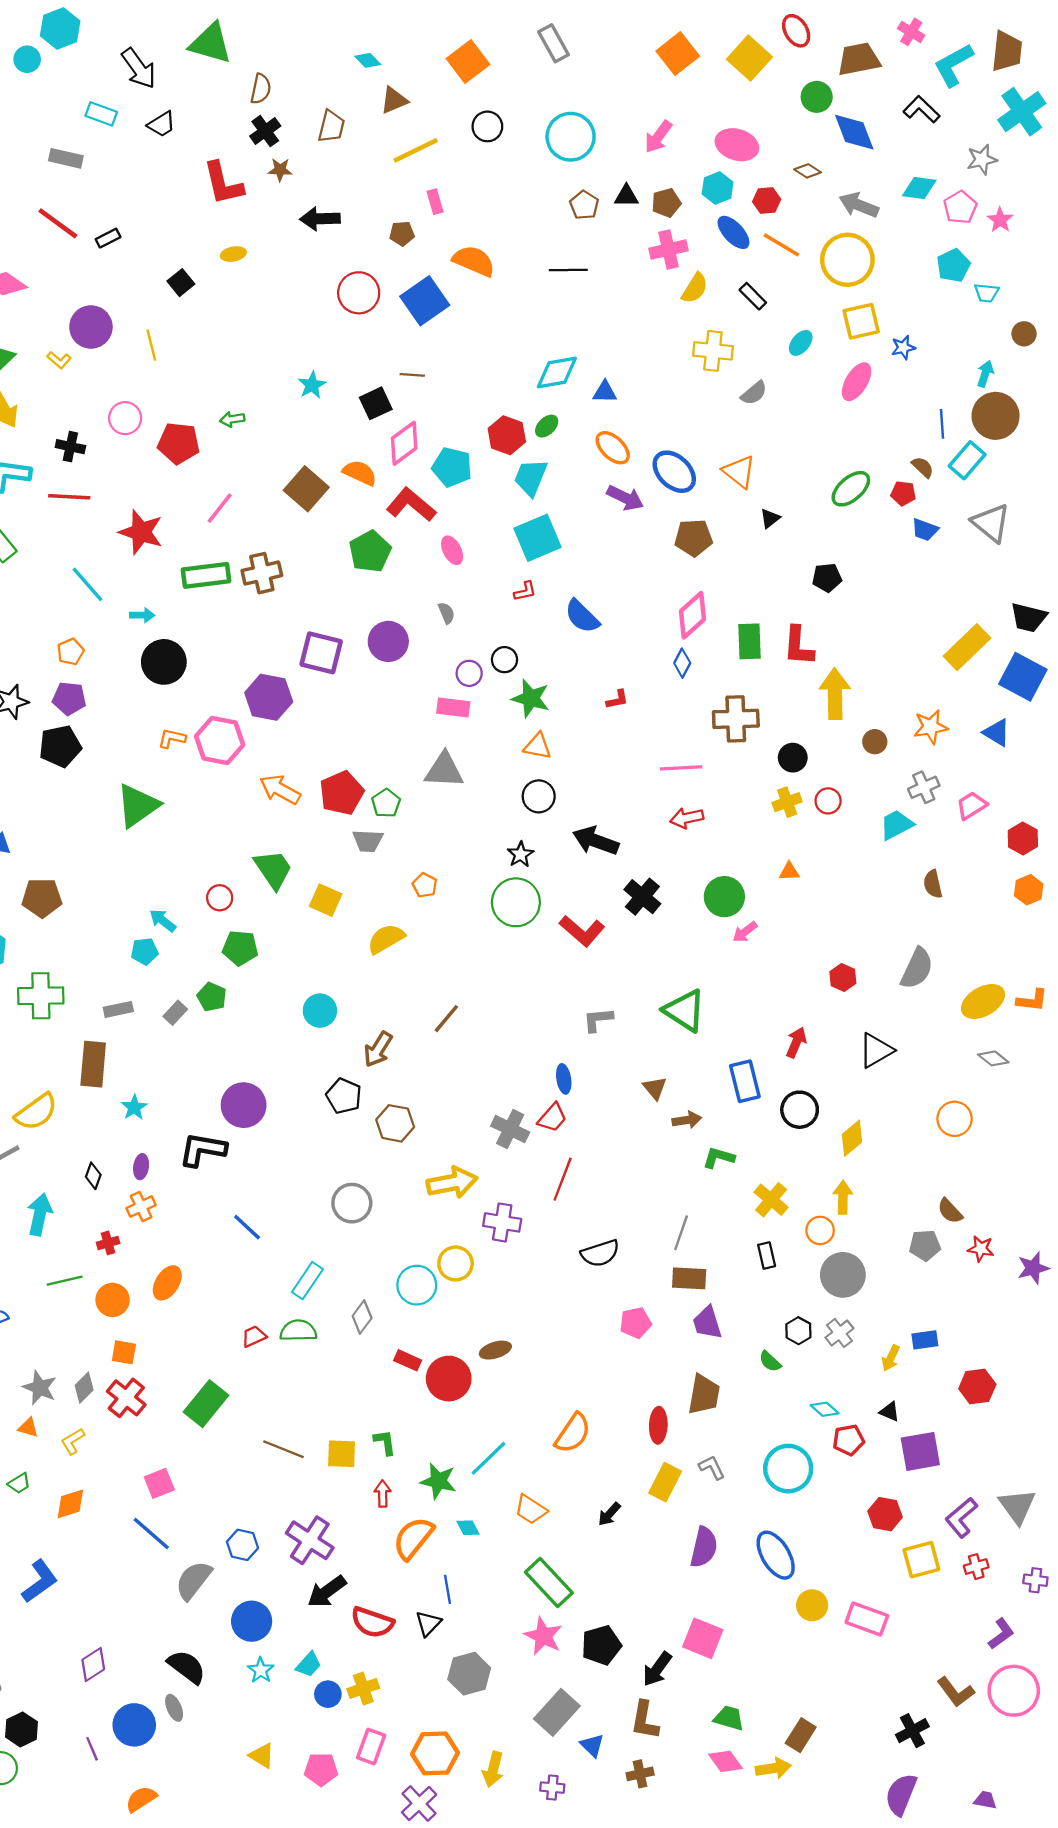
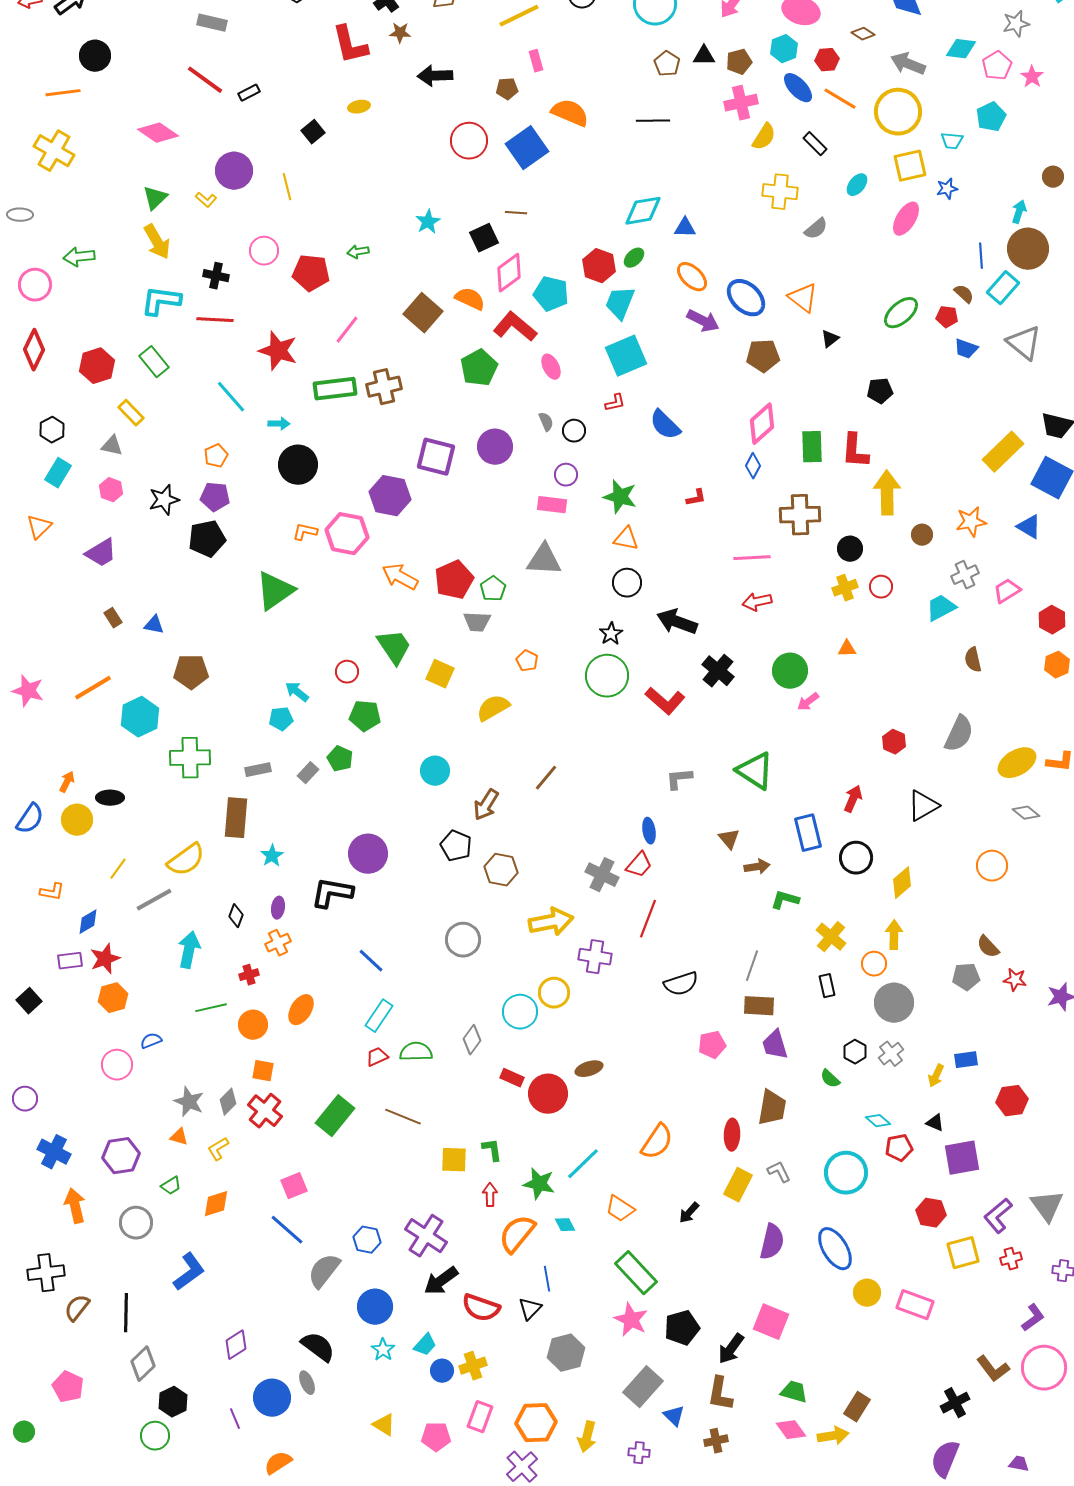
cyan trapezoid: (986, 293) -> (952, 141), moved
black circle: (504, 660) -> (574, 431), moved
cyan rectangle: (307, 1281) -> (379, 1016), moved
brown line: (283, 1449) -> (403, 1117), moved

